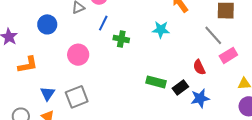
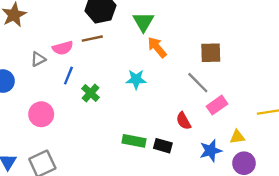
green cross: (121, 39) -> (91, 93), turned 35
black rectangle: (180, 87) -> (163, 146), turned 56
blue star: (200, 98) -> (211, 151), moved

